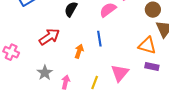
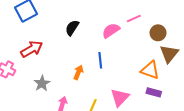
red arrow: (49, 37) -> (32, 49), moved
gray star: (45, 73) -> (42, 83), moved

